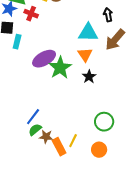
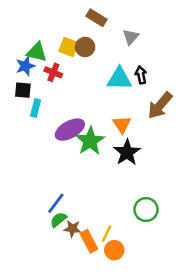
black arrow: (108, 15) -> (141, 75), moved
cyan triangle: (88, 33) -> (119, 79), moved
black star: (89, 77) -> (127, 152), size x1.5
orange circle: (99, 150) -> (114, 250), moved

